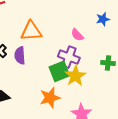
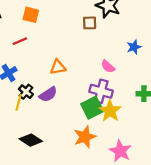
orange triangle: (31, 31) -> (58, 67), size x0.7
purple semicircle: (20, 55) -> (48, 94), turned -114

